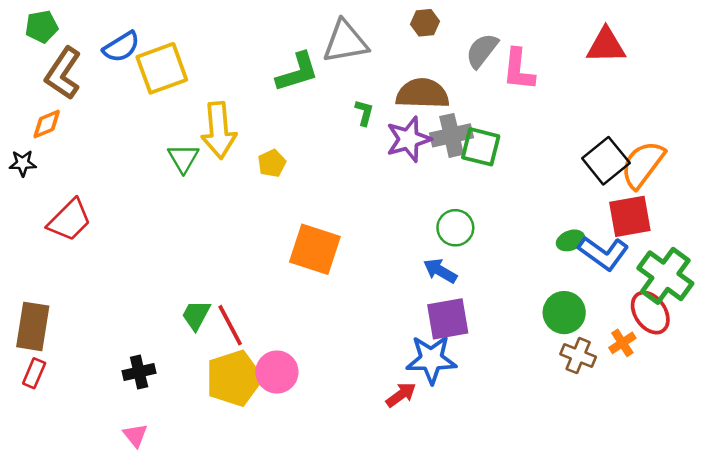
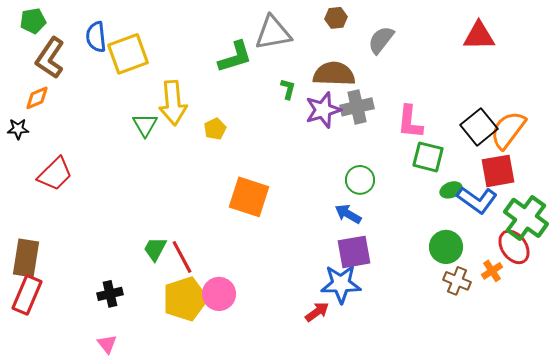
blue semicircle: (121, 47) -> (96, 37), turned 116
pink L-shape: (519, 70) -> (410, 122), moved
green square: (481, 147) -> (428, 157), moved
red rectangle: (34, 373) -> (27, 295), size x1.6

